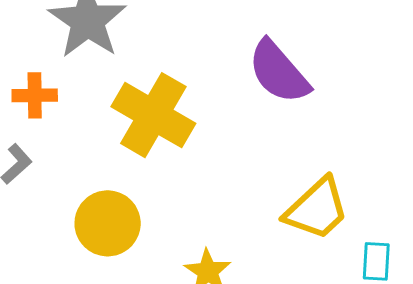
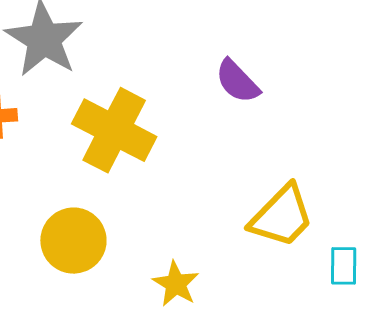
purple semicircle: (279, 72) -> (237, 81), size x0.7

